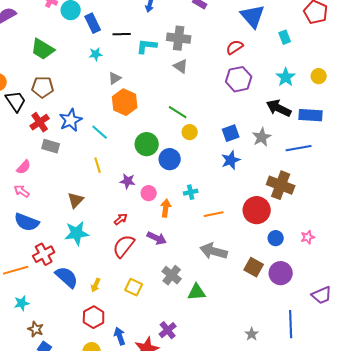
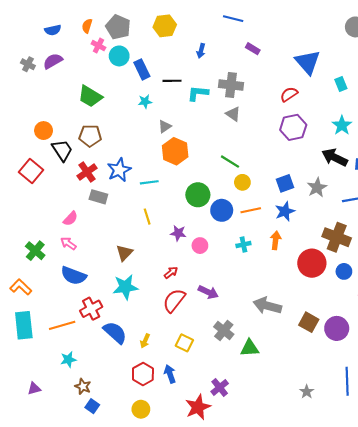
cyan line: (100, 132) -> (149, 182), turned -48
orange arrow: (166, 208) -> (276, 240), moved
orange line: (214, 214) -> (251, 210), moved
blue circle: (276, 238) -> (344, 271), moved
blue arrow: (120, 336) -> (170, 374), moved

